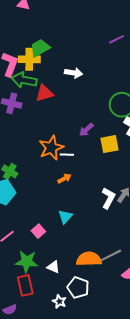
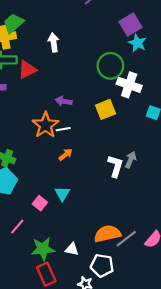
white arrow: (74, 73) -> (54, 42), turned -96
purple arrow: (86, 130) -> (64, 101), moved, turned 63
cyan triangle: (65, 217) -> (62, 194), moved
pink square: (38, 231) -> (40, 203), moved
gray line: (111, 255) -> (126, 239), moved

